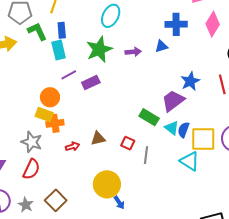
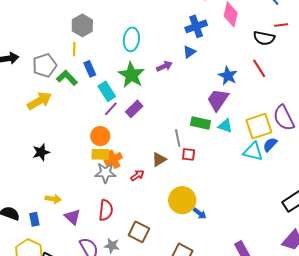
cyan rectangle: (59, 50) -> (107, 91), moved
blue semicircle: (184, 130) -> (270, 145), moved, turned 42
gray star: (32, 142) -> (105, 173), moved
gray line: (146, 155) -> (178, 138), moved

